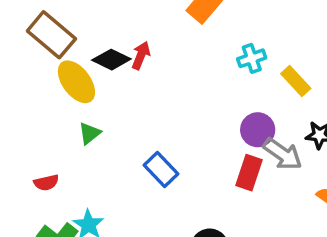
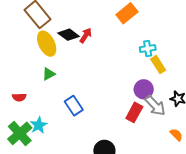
yellow rectangle: (296, 81) -> (158, 65), moved
blue rectangle: (161, 169) -> (74, 106), moved

